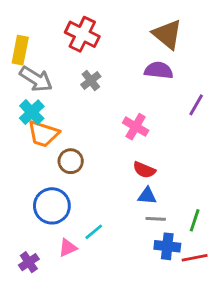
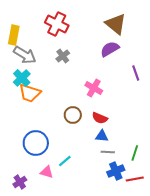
purple semicircle: (159, 70) -> (110, 49), turned -36
purple line: (196, 105) -> (136, 73), turned -49
brown circle: (71, 161) -> (73, 115), moved
blue cross: (167, 246) -> (116, 171), turned -30
pink triangle: (68, 248) -> (47, 172), turned 40

